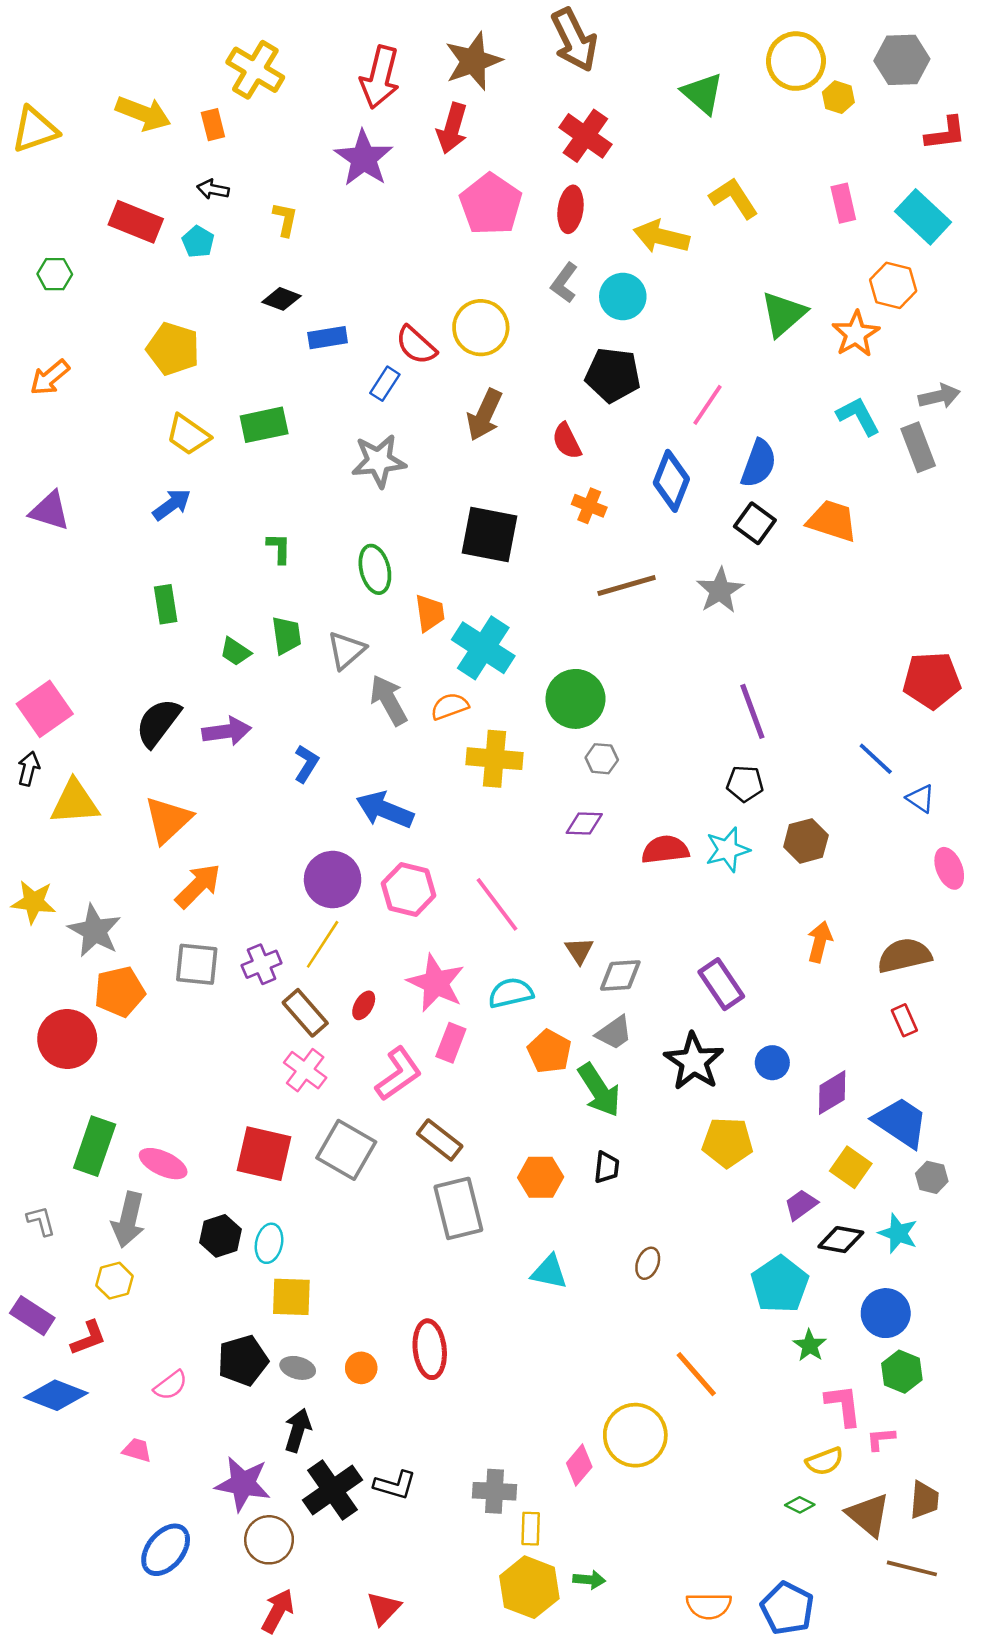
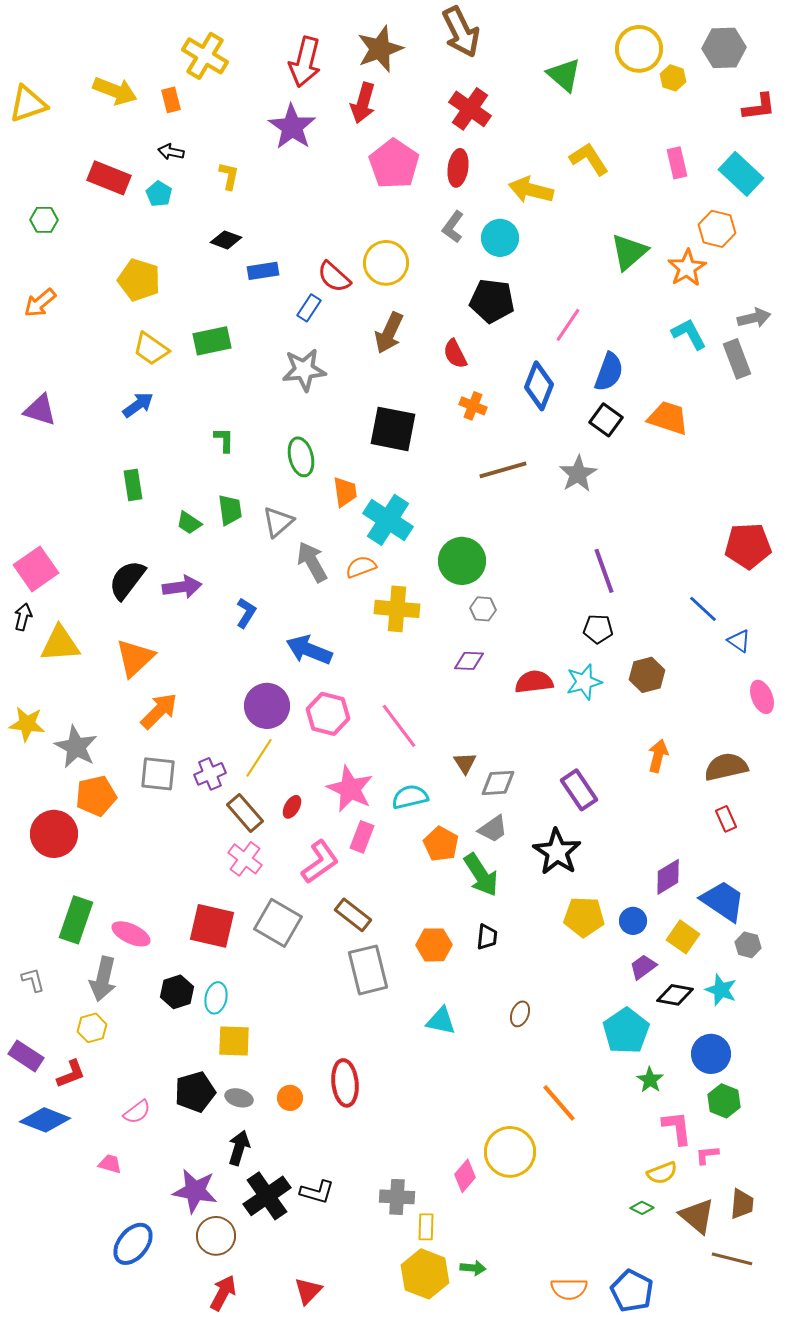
blue circle: (772, 1063) -> (633, 921), moved

